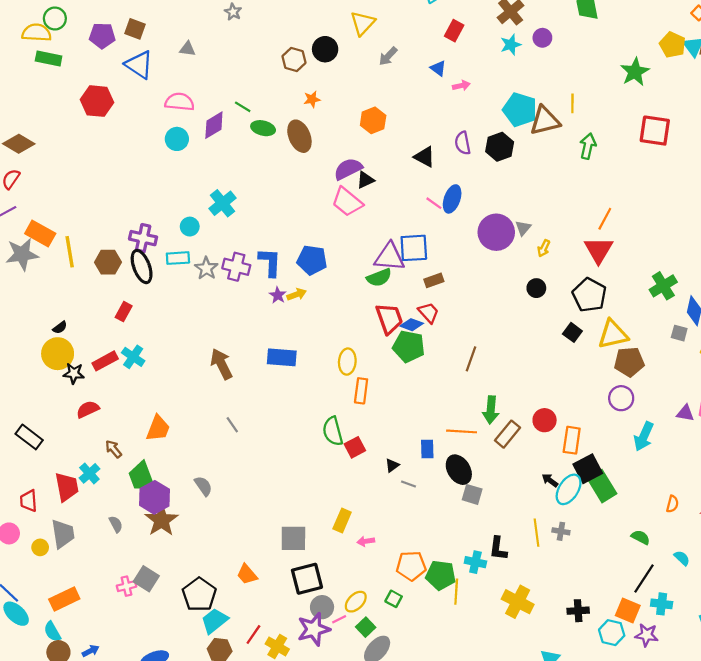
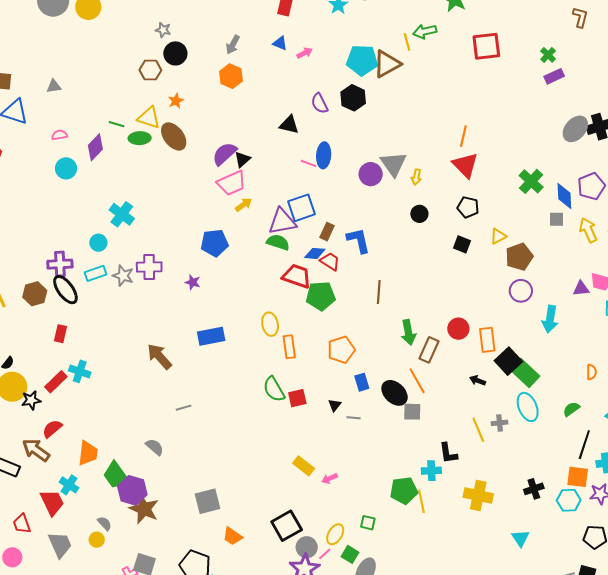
gray star: (233, 12) -> (163, 30), moved
yellow triangle: (363, 23) -> (149, 118), moved, turned -40
pink semicircle: (179, 102) -> (59, 135), size x0.6
orange hexagon: (373, 120) -> (231, 76), moved
green arrow: (588, 146) -> (425, 31), moved, turned -100
pink trapezoid: (347, 202) -> (232, 183), turned -48
gray triangle: (523, 228) -> (393, 164), size x1.8
purple circle: (496, 232) -> (371, 174), size x0.7
blue L-shape: (270, 262) -> (358, 240), moved
green semicircle: (379, 278) -> (278, 242), turned -125
brown rectangle: (434, 280) -> (327, 232), turned -30
yellow arrow: (297, 294) -> (244, 205), moved
black pentagon: (589, 295) -> (468, 207), size x0.7
red trapezoid: (389, 319) -> (297, 276), turned -36
blue diamond: (412, 325) -> (315, 253), moved
yellow triangle: (613, 334) -> (498, 236), size x0.6
gray line: (232, 425) -> (184, 408), turned -56
orange trapezoid: (158, 428) -> (88, 453), moved
orange line: (462, 431) -> (417, 381), moved, turned 72
red square: (355, 447) -> (297, 398), turned 30
brown arrow: (113, 449) -> (36, 450), moved, size x1.6
gray semicircle: (203, 486) -> (155, 447), moved
cyan ellipse: (569, 489) -> (528, 407), moved, turned -40
yellow rectangle: (342, 521) -> (304, 466), turned -60
green semicircle: (641, 537) -> (571, 409), turned -48
gray square: (293, 538) -> (207, 501), moved
yellow circle: (40, 547) -> (97, 540), moved
orange pentagon: (411, 566) -> (341, 350), moved

